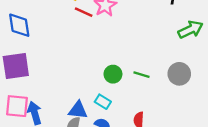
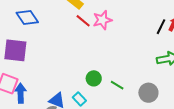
blue diamond: (19, 25) -> (27, 17), turned -40

